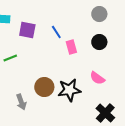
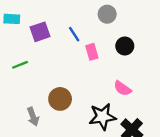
gray circle: (99, 14) -> (107, 14), moved
purple square: (27, 30) -> (40, 32), turned -30
black star: (69, 90) -> (102, 117), moved

